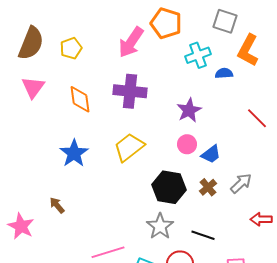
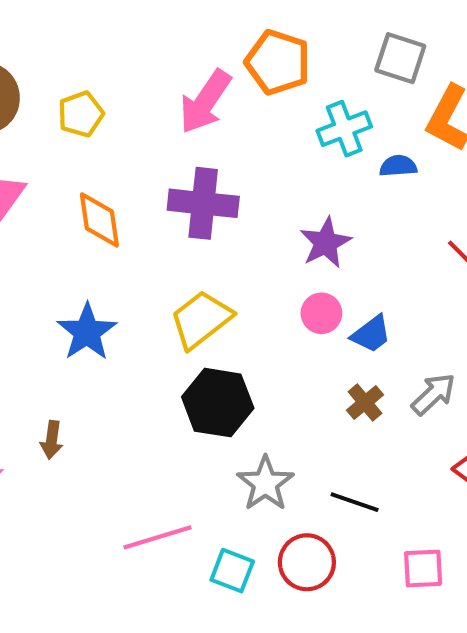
black hexagon: (169, 187) -> (218, 403), moved
brown arrow: (57, 205) -> (52, 440), turned -132

